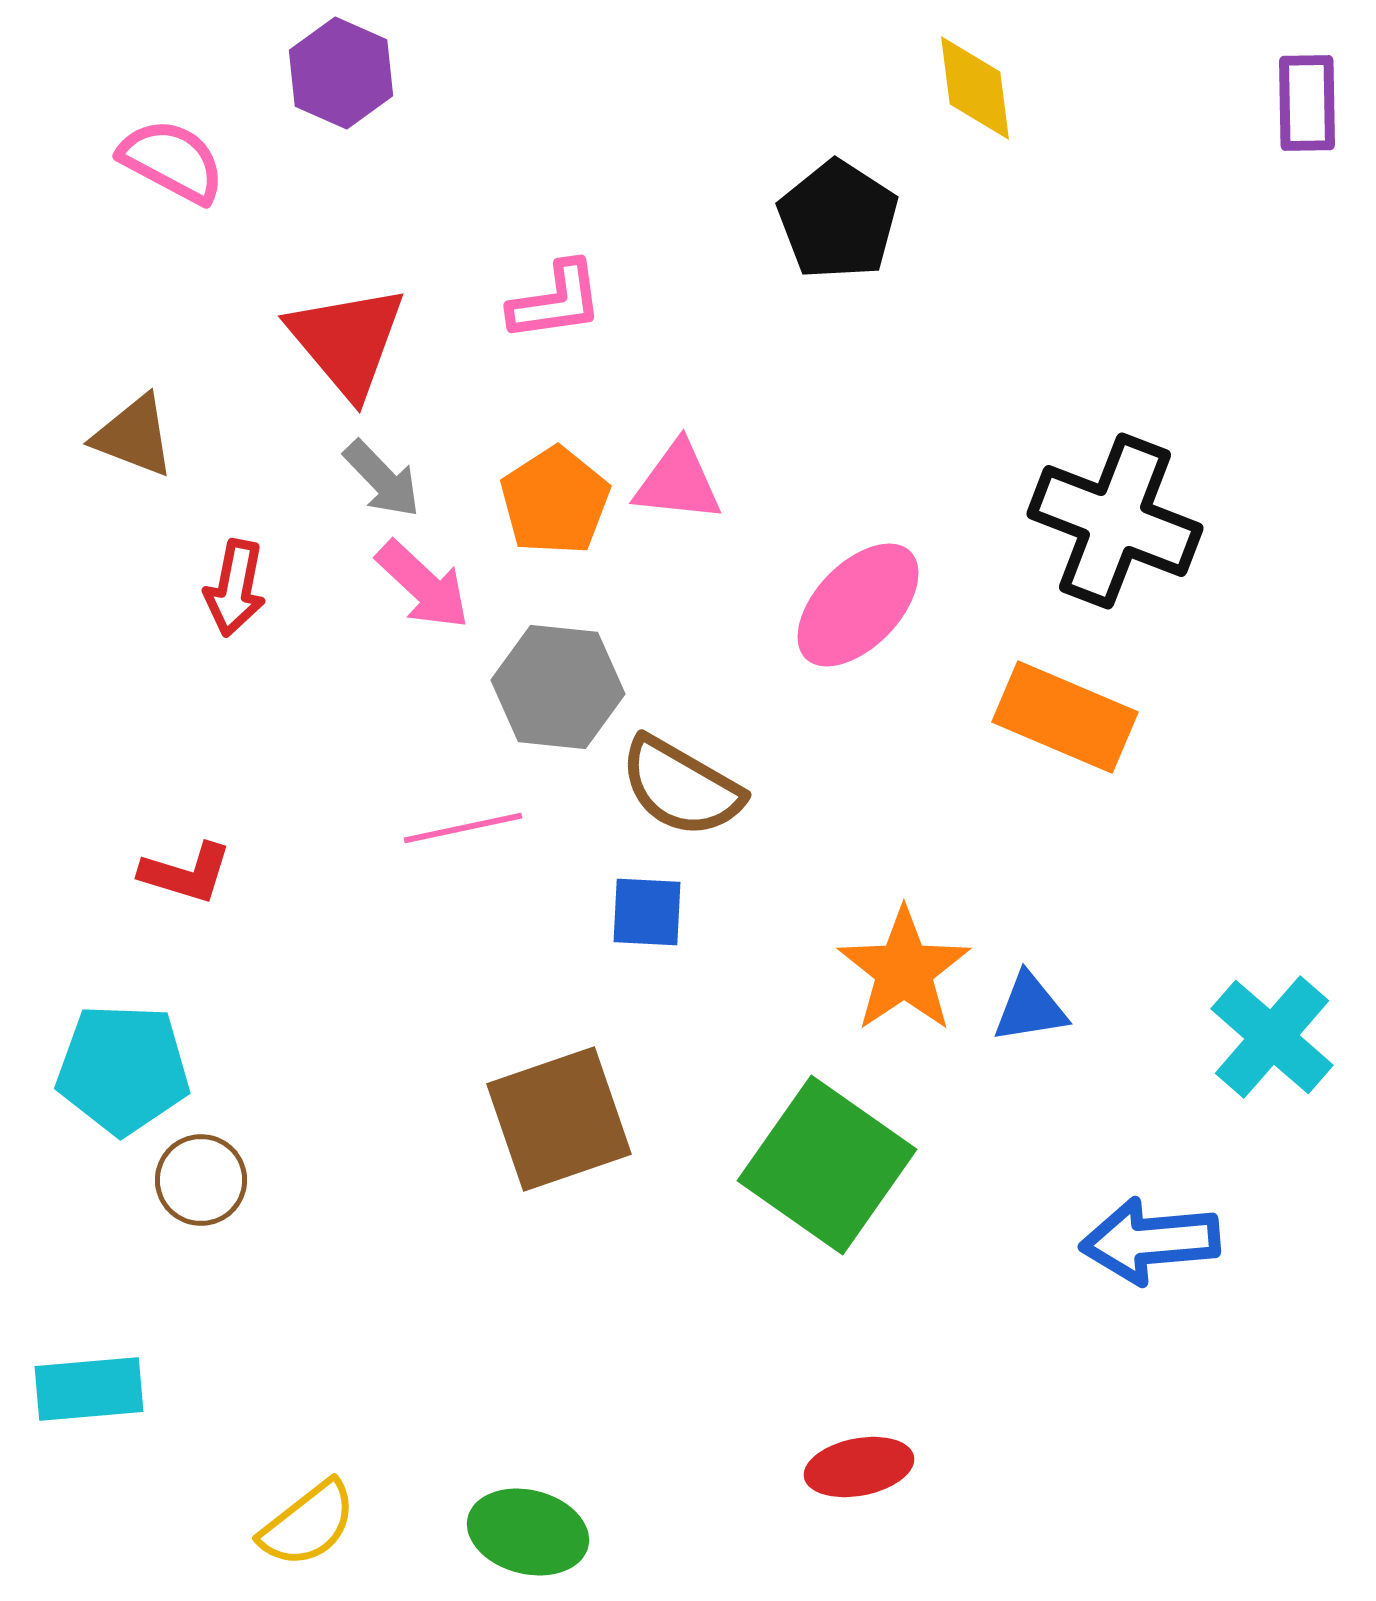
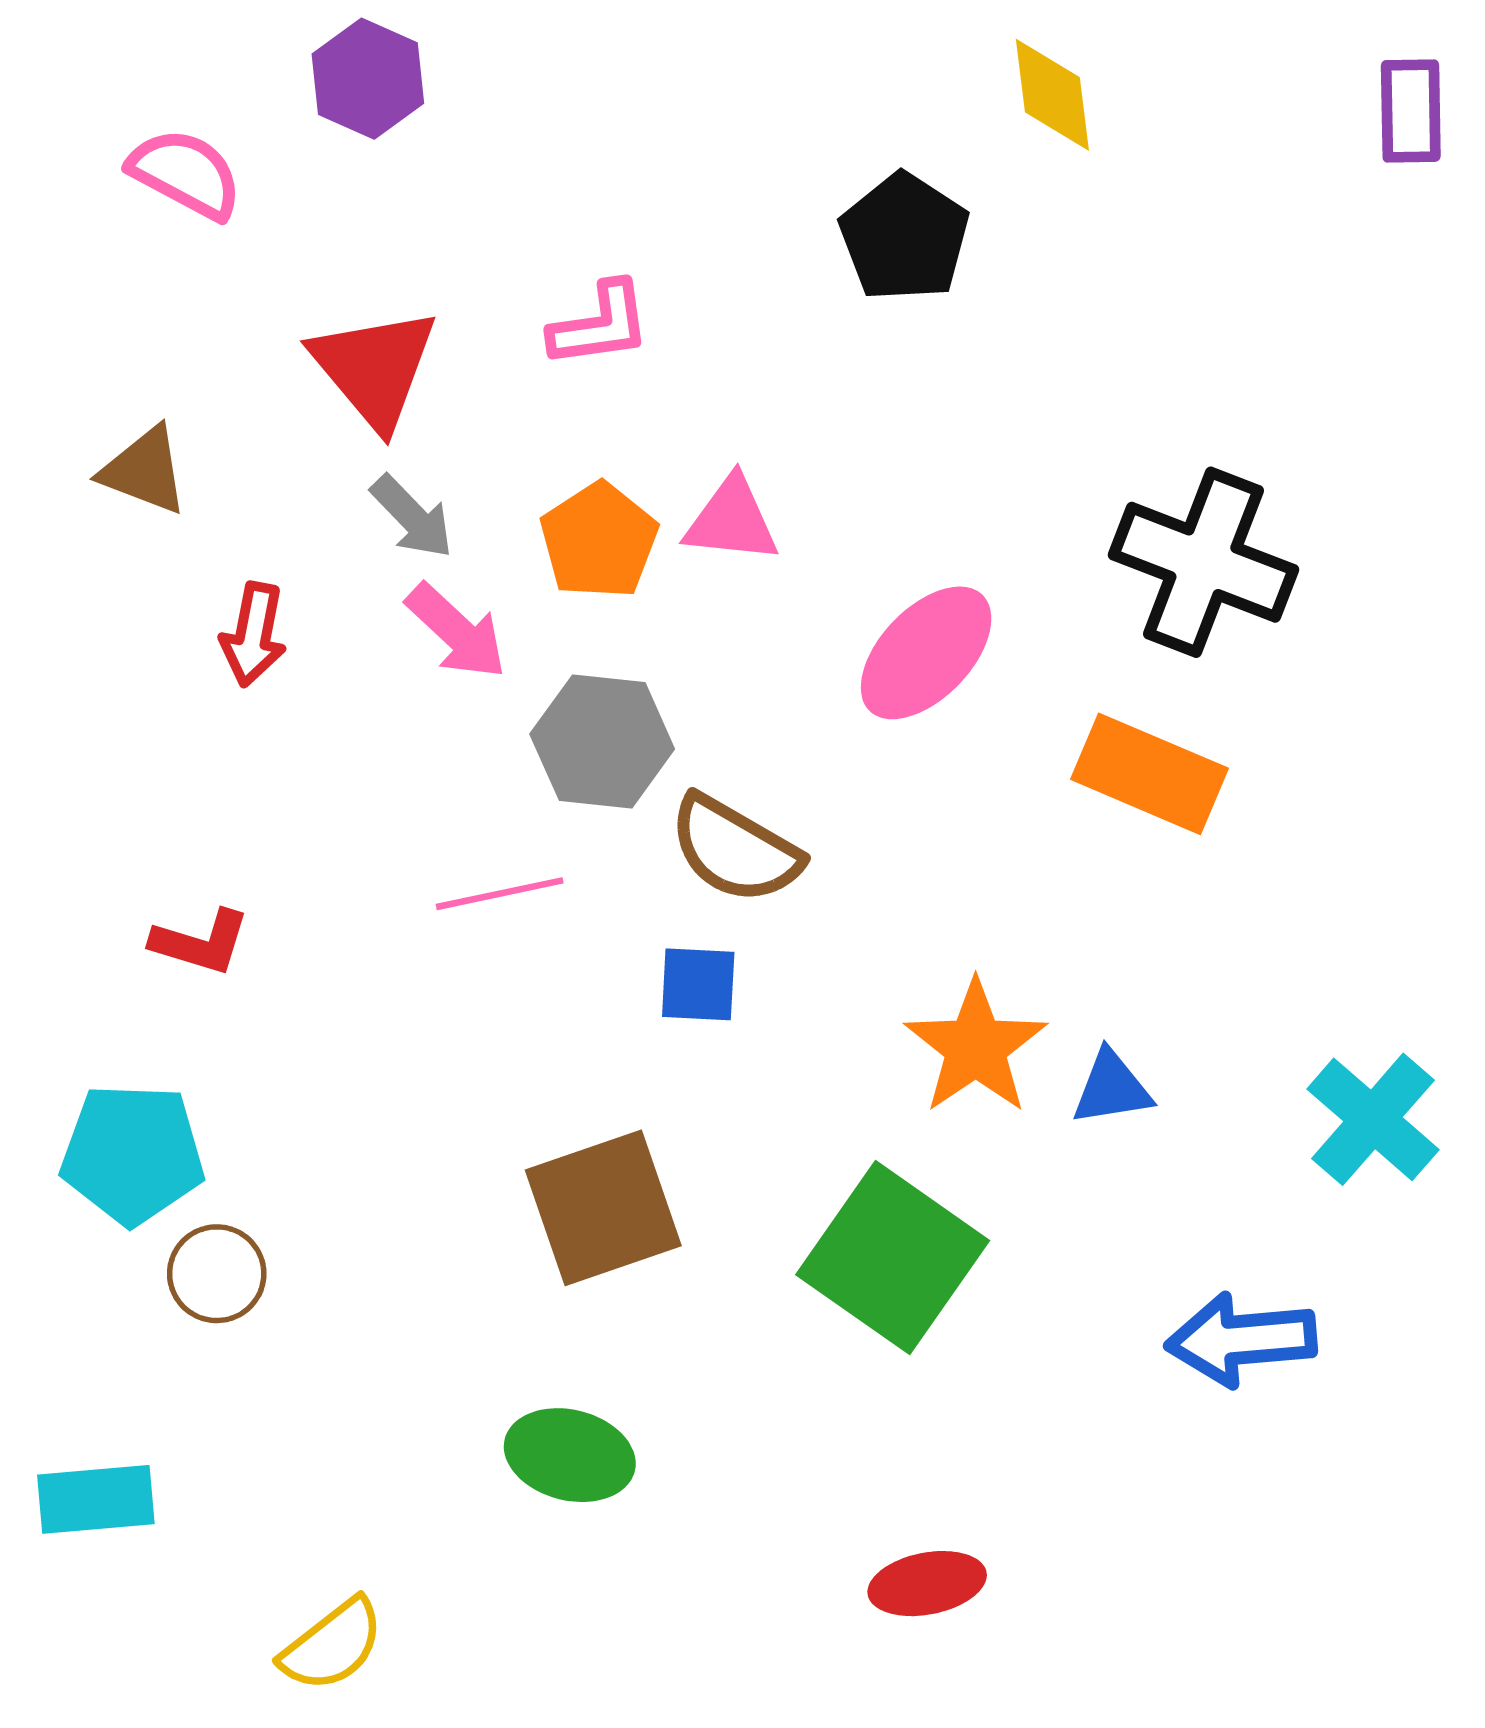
green ellipse: (528, 1532) -> (570, 1455), moved

